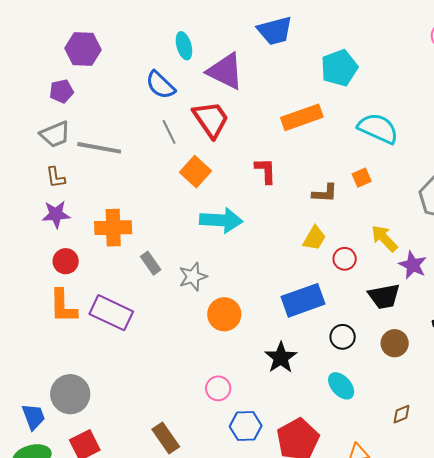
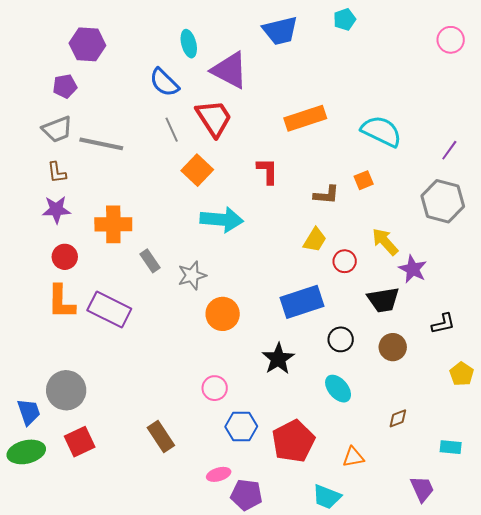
cyan pentagon: (339, 68) -> (345, 19), moved, size x0.6

